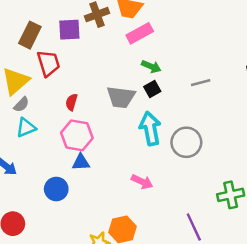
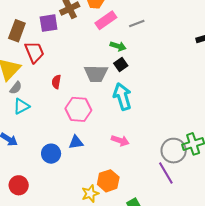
gray line: (201, 83) -> (137, 23), moved
pink hexagon: (77, 135) -> (78, 109), moved
gray circle: (186, 142) -> (174, 151), moved
blue triangle: (81, 162) -> (76, 142), moved

